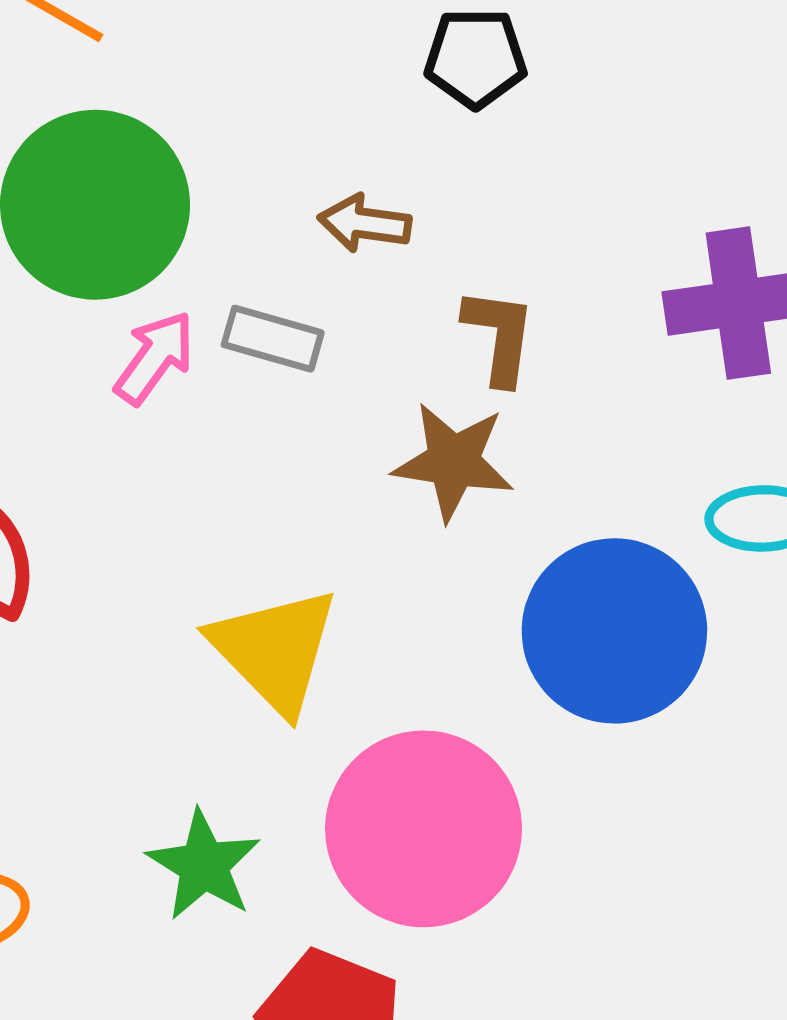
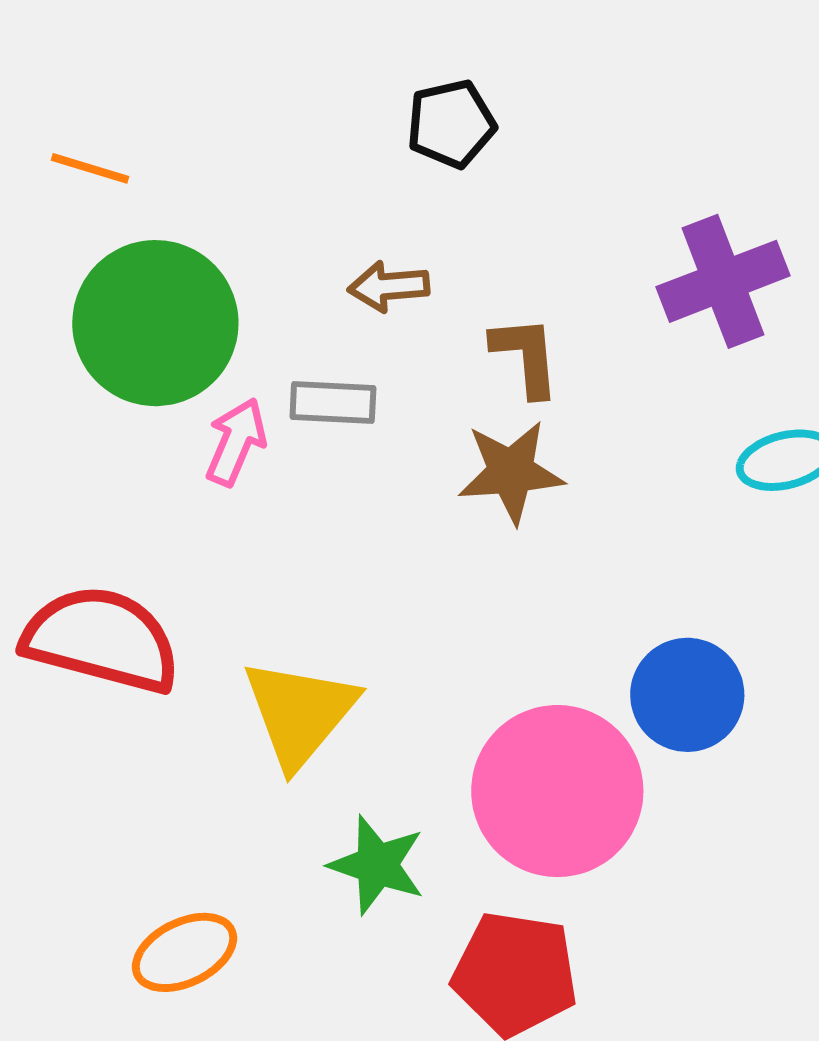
blue circle: (614, 631) -> (687, 695), moved, size x0.7
yellow triangle: (275, 650) -> (300, 713), moved, turned 37

